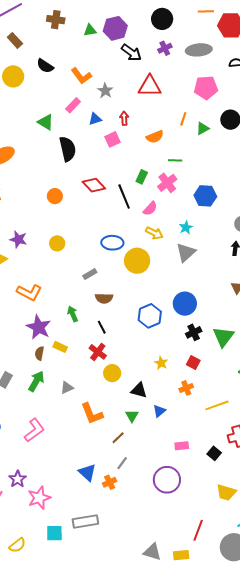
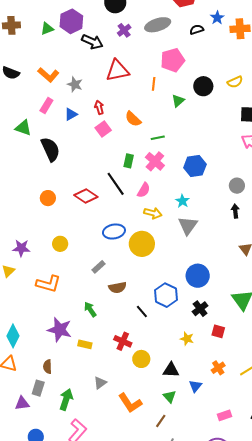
orange line: (183, 119) -> (154, 84), moved
orange semicircle: (155, 137) -> (133, 119), turned 78
pink square: (112, 139) -> (103, 129), moved
red diamond: (94, 185) -> (86, 196), moved
orange L-shape: (29, 292) -> (48, 284), moved
black line: (102, 327) -> (142, 311), moved
black cross: (194, 332) -> (200, 309), moved
brown semicircle: (39, 353) -> (47, 367), moved
green arrow: (36, 381) -> (66, 399), moved
orange cross: (186, 388) -> (218, 368), moved

